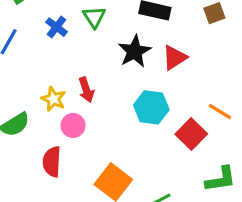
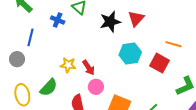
black star: (135, 51) -> (110, 22), turned 30
red arrow: (86, 90) -> (89, 68), moved
pink circle: (73, 125) -> (96, 87), moved

